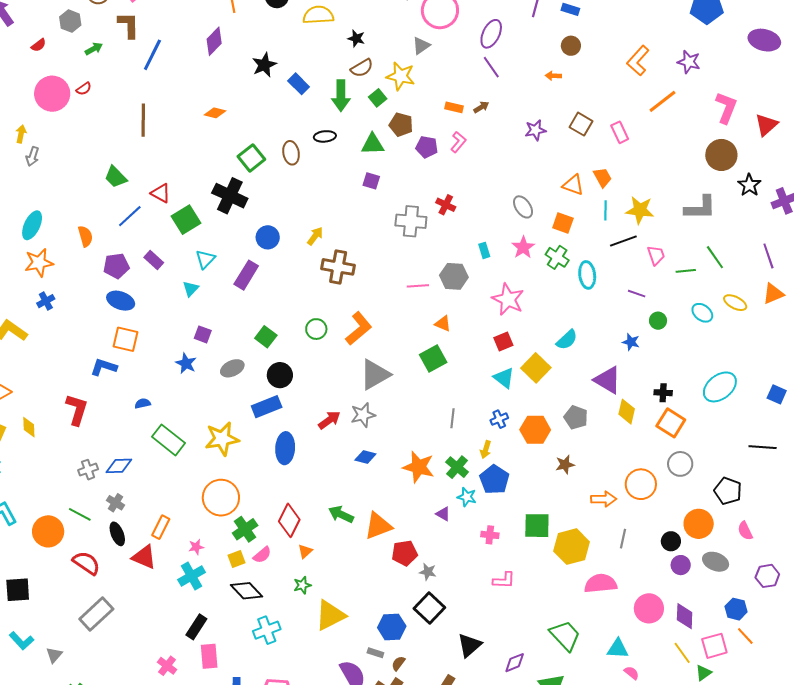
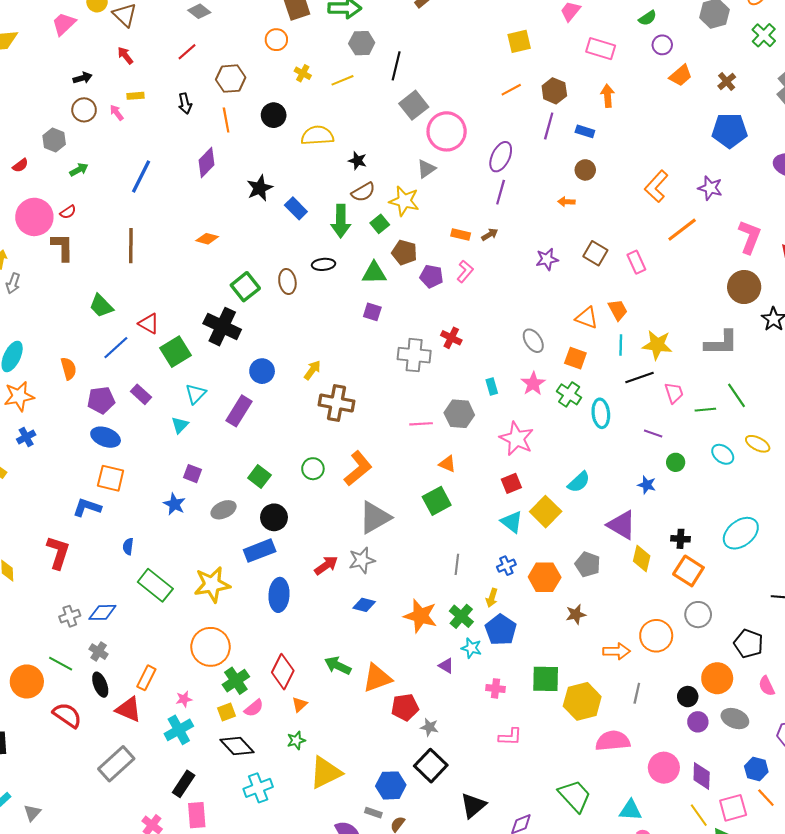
brown L-shape: (129, 25) -> (62, 247), moved
purple line: (491, 67) -> (501, 192), turned 50
blue semicircle: (143, 403) -> (128, 546), turned -70
gray rectangle: (96, 614) -> (116, 764), moved

